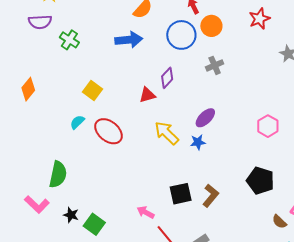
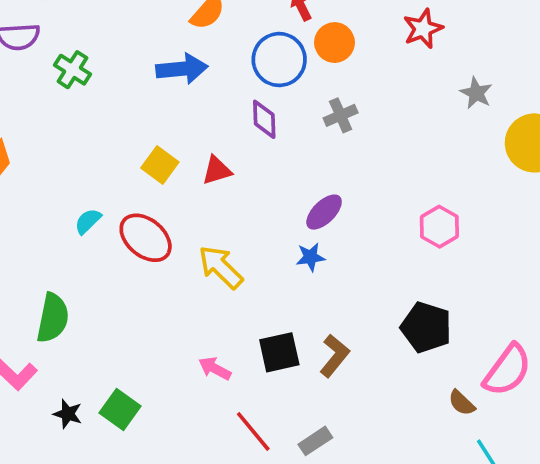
purple diamond: (167, 78) -> (264, 119), moved, turned -45
yellow square: (92, 90) -> (160, 165), moved
yellow arrow: (167, 133) -> (221, 267), moved
pink arrow: (146, 212) -> (215, 368), moved
black star: (71, 215) -> (68, 414), moved

